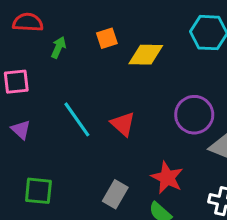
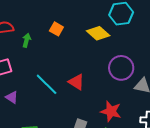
orange square: (107, 38) -> (56, 29), turned -32
yellow diamond: (146, 55) -> (98, 33), moved, turned 50

